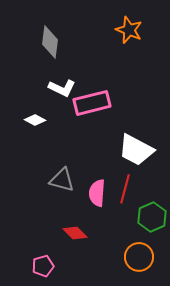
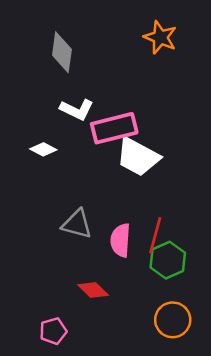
white trapezoid: (136, 150) -> (138, 157), moved
green hexagon: (152, 217) -> (168, 260), moved

